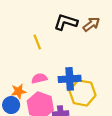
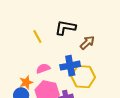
black L-shape: (66, 22) -> (65, 28), moved
brown arrow: (91, 24) -> (87, 43), moved

